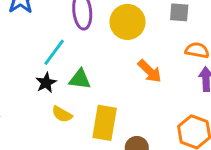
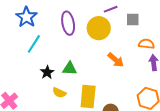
cyan line: (54, 52) -> (34, 44), moved

